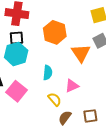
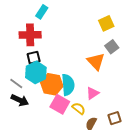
orange hexagon: (55, 32) -> (52, 84), moved
cyan semicircle: (48, 73) -> (68, 85), size x1.5
pink square: (16, 91) -> (60, 104), moved

